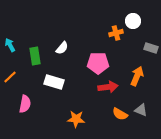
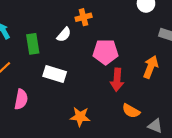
orange cross: (116, 33) -> (84, 17), moved
red arrow: (108, 87) -> (117, 80), turned 102
gray triangle: (141, 110) -> (155, 126), moved

